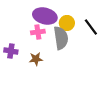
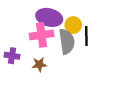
black line: (91, 27) -> (86, 36), moved, turned 36
pink cross: (38, 32) -> (42, 35), size x1.5

